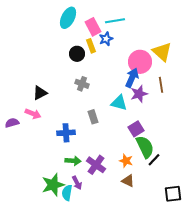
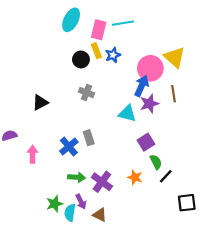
pink rectangle: (93, 27) -> (99, 30), turned 42
blue star: (106, 39) -> (113, 55), moved
pink arrow: (33, 114) -> (33, 154), moved, turned -112
gray rectangle: (93, 117) -> (89, 138), moved
blue cross: (66, 133) -> (69, 147), turned -36
green semicircle: (145, 147) -> (156, 162), size x0.6
brown triangle: (128, 181) -> (100, 215), moved
green star: (53, 185) -> (55, 204), size x0.7
black square: (173, 194) -> (187, 203), moved

